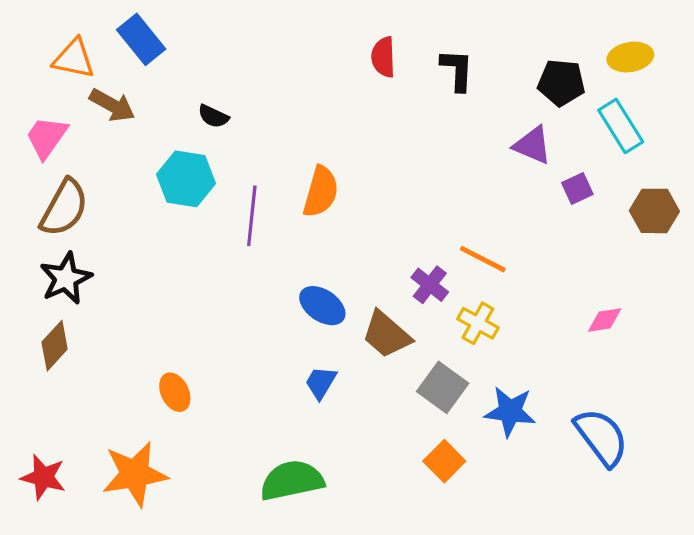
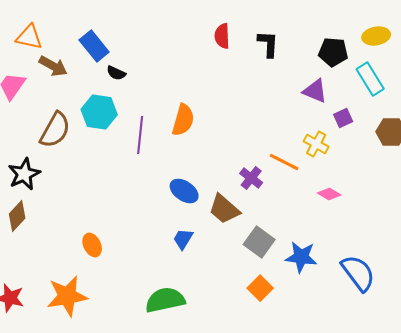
blue rectangle: (141, 39) -> (94, 46), moved
brown semicircle: (64, 208) -> (55, 130), moved
pink diamond: (605, 320) -> (329, 194), moved, turned 40
yellow cross: (478, 323) -> (316, 144), moved

